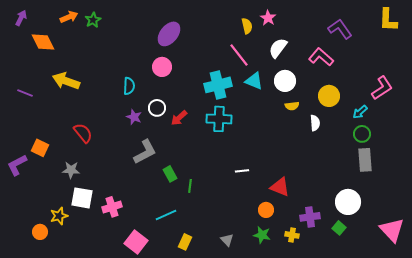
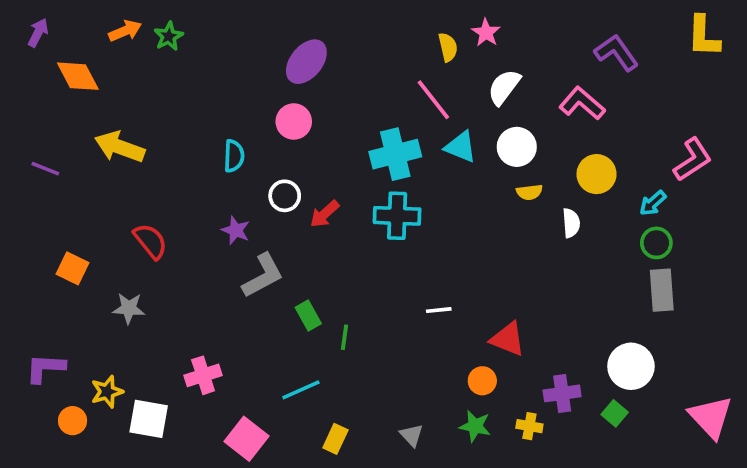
purple star: (134, 117) -> (236, 230), moved
purple L-shape: (17, 165) -> (45, 368), moved, turned 30
white square: (82, 198) -> (149, 419), moved

